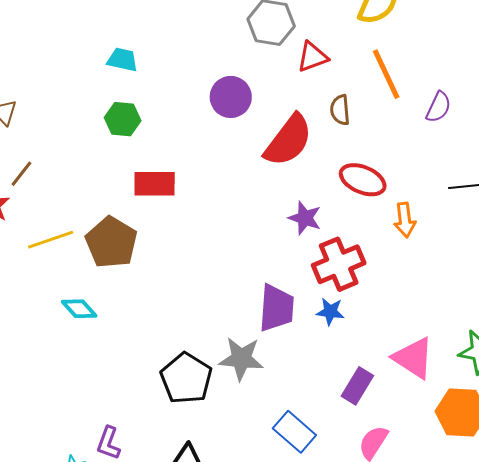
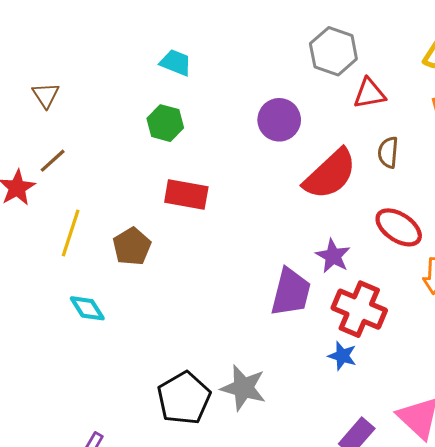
yellow line: (51, 240) -> (71, 233), turned -63
brown pentagon: (111, 242) -> (132, 247), size x0.7
red cross: (339, 264) -> (359, 309), turned 36
purple trapezoid: (276, 308) -> (291, 292), moved

